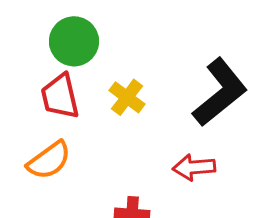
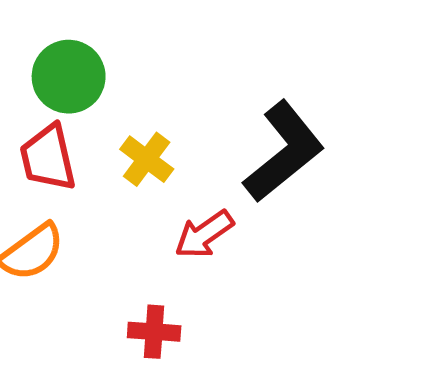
red arrow: (194, 167) -> (204, 234), moved, turned -30

